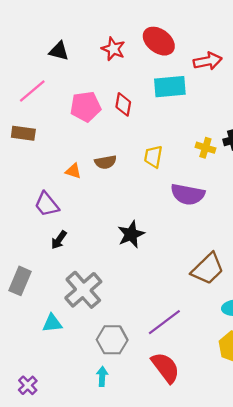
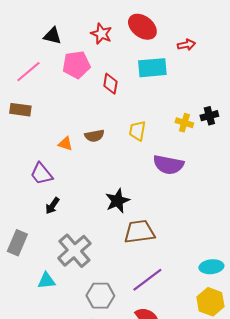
red arrow: (208, 61) -> (186, 45), size x0.7
pink pentagon: (86, 107) -> (76, 65), moved
brown trapezoid: (208, 269) -> (139, 232), moved, turned -144

